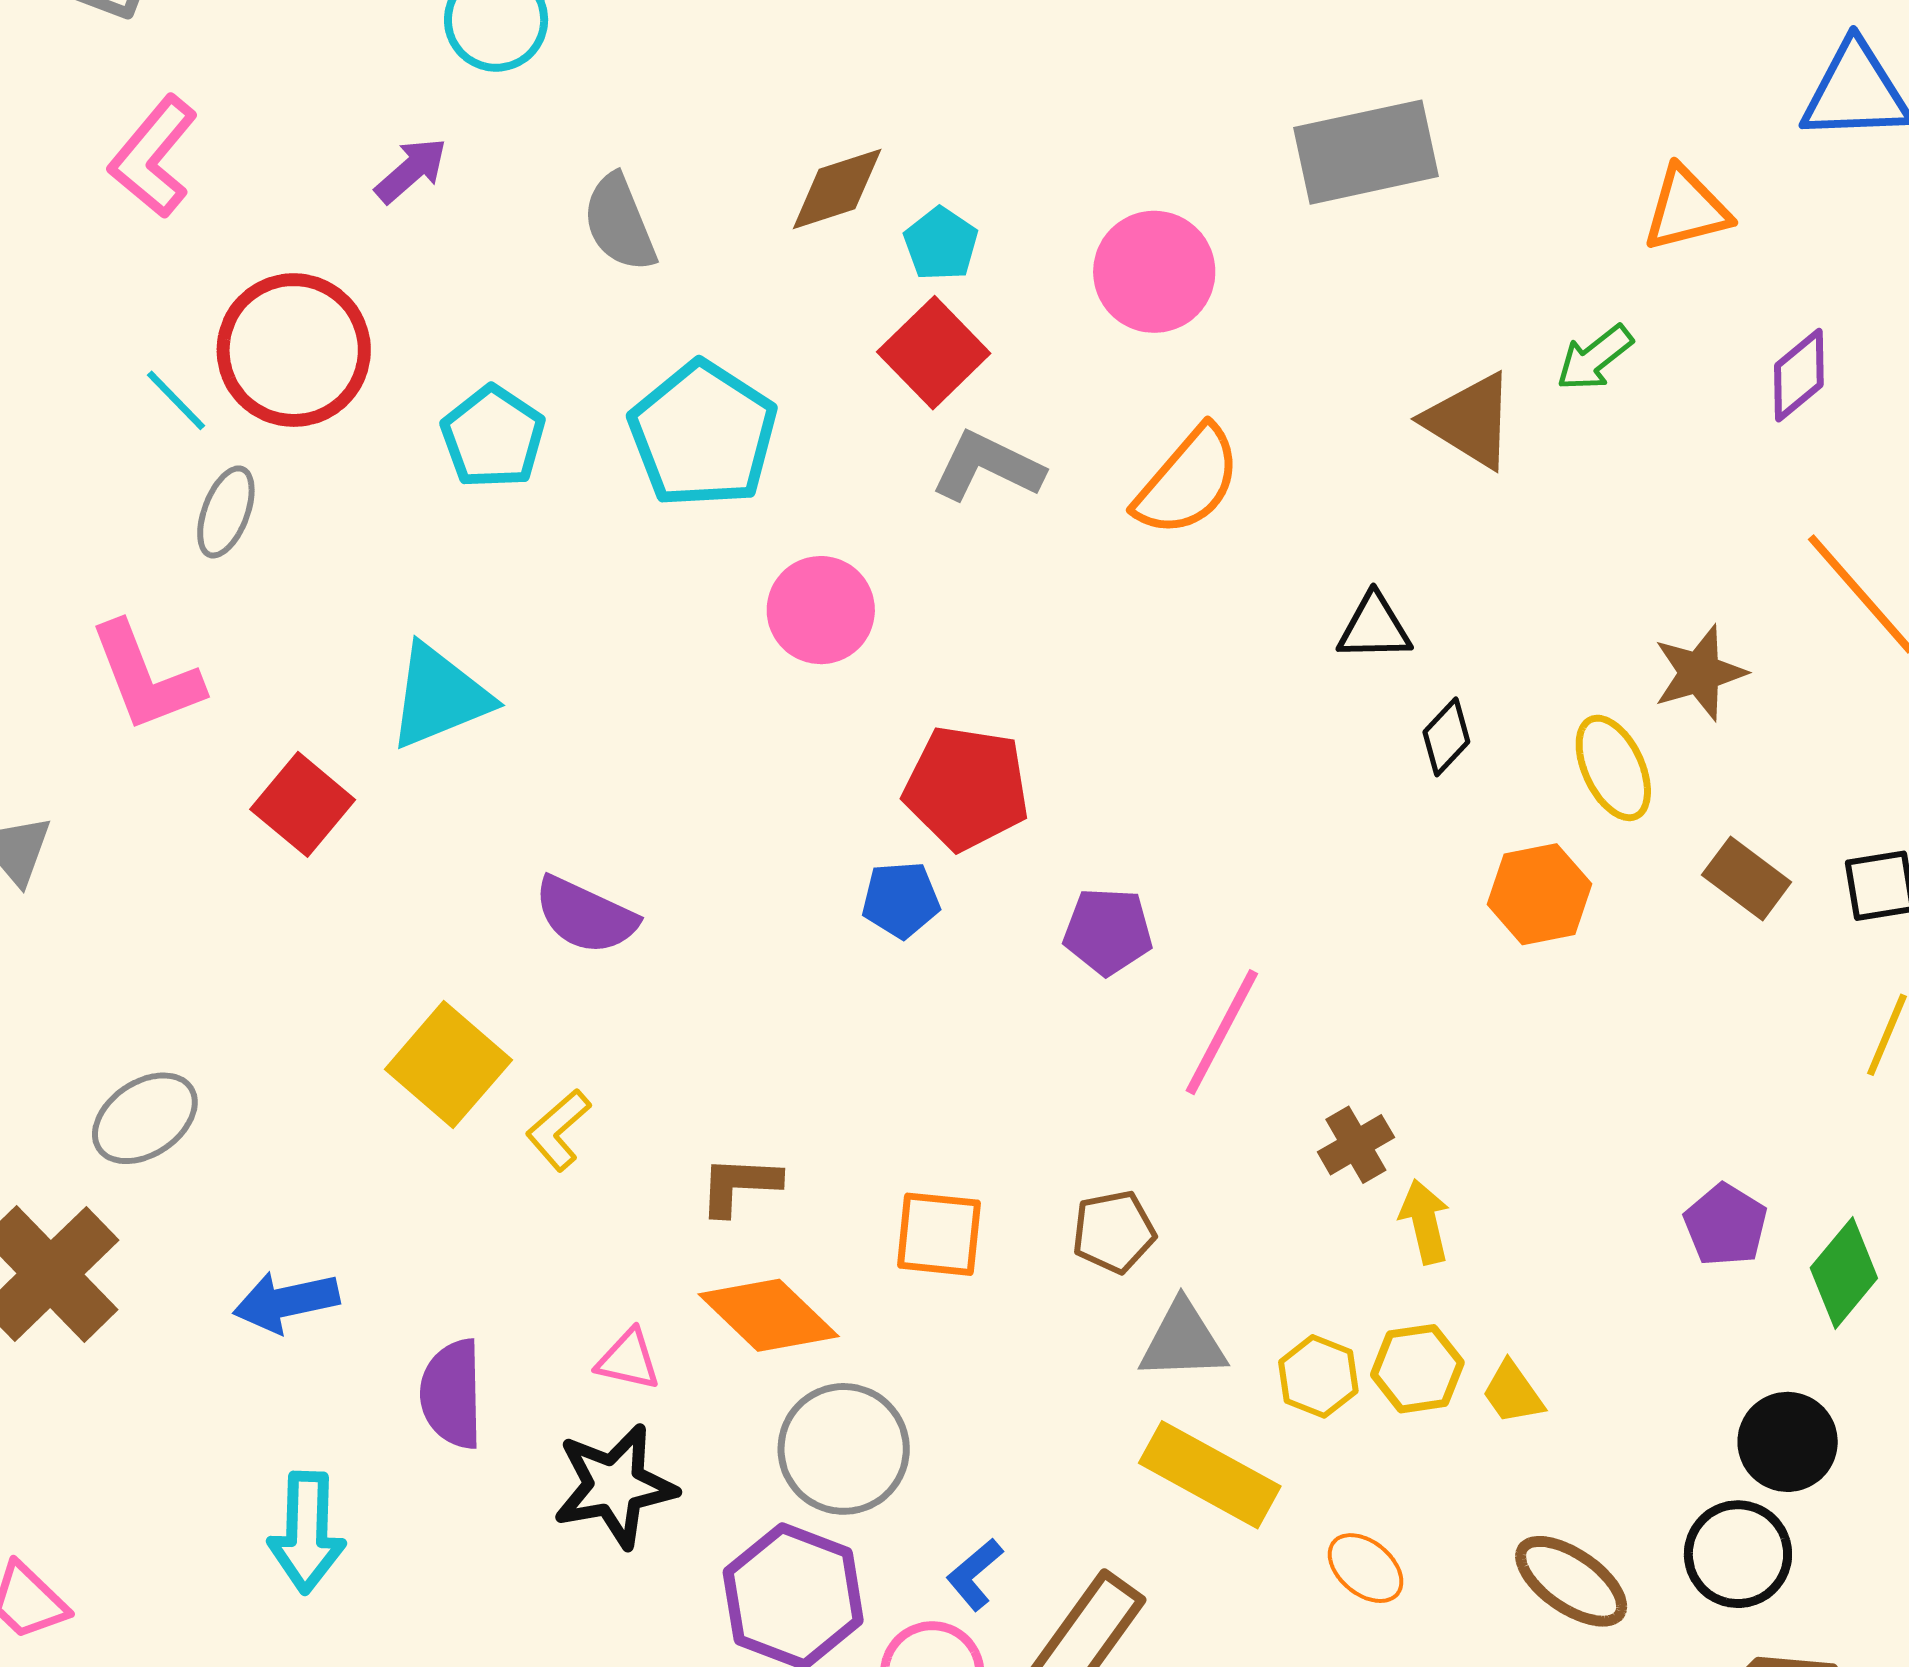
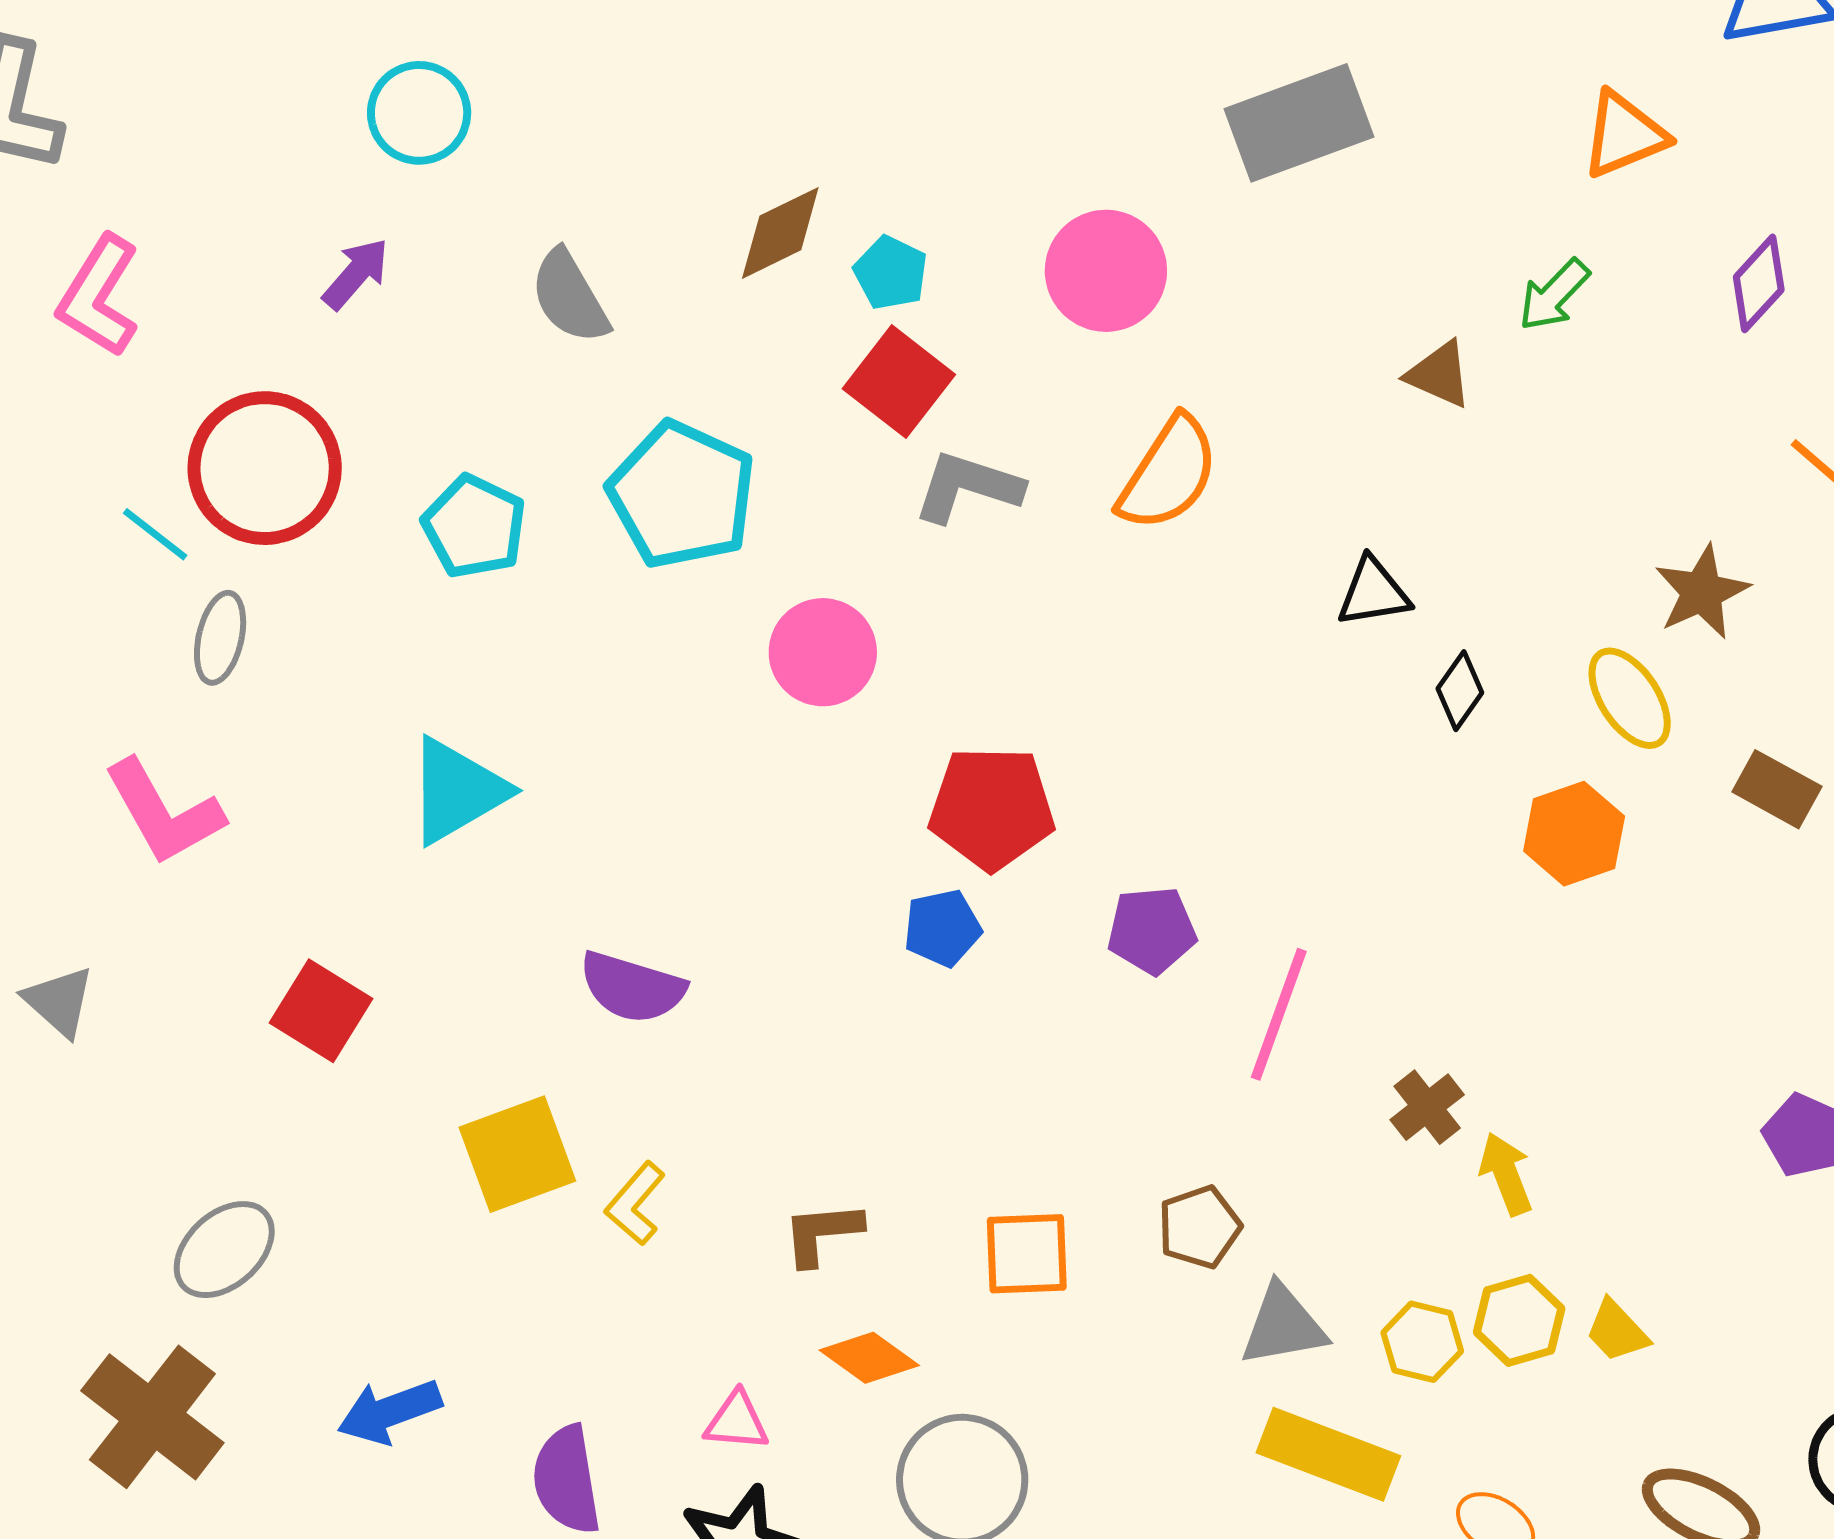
brown triangle: (1470, 421) -> (1439, 374), size x0.7
red square: (303, 804) -> (321, 1011), moved
yellow square: (448, 1065) -> (517, 1154), turned 37
orange diamond: (769, 1315) -> (869, 1358), size x0.7

